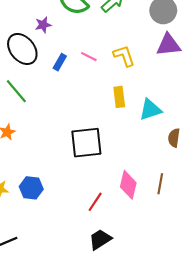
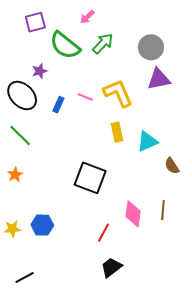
yellow L-shape: (124, 56) -> (118, 93), size x1.4
brown semicircle: (174, 138) -> (172, 166), turned -36
black square: (86, 143) -> (90, 178), turned 32

